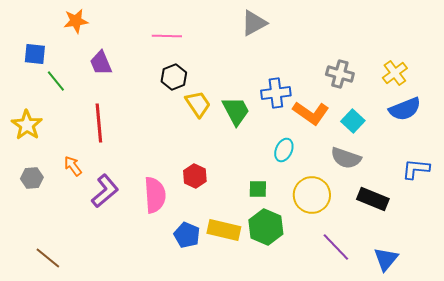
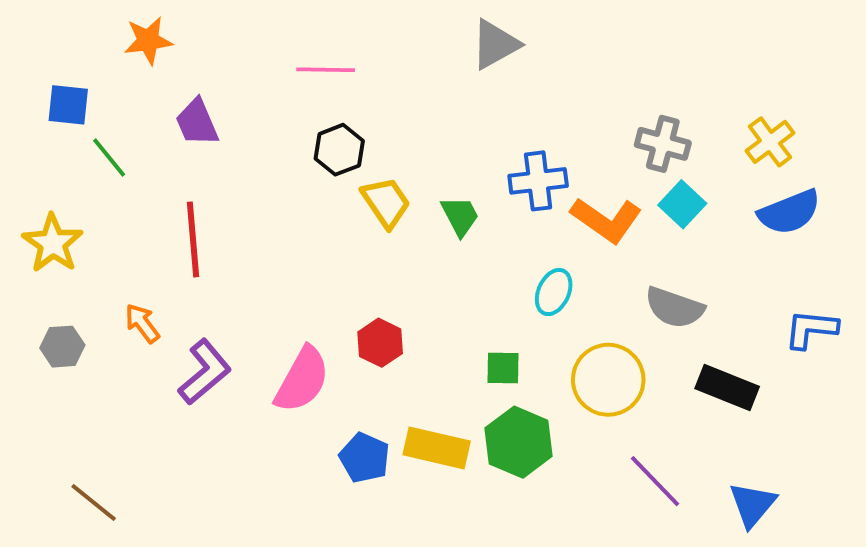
green trapezoid: (236, 111) -> (460, 216), size x0.7
cyan square: (353, 121) -> (682, 204), moved
pink semicircle: (155, 195) -> (302, 380), turned 33

